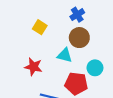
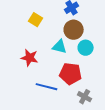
cyan circle: (95, 68) -> (86, 48), moved

